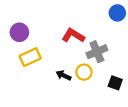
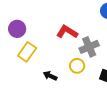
yellow rectangle: (30, 57) -> (27, 52), turned -30
black arrow: (64, 75) -> (50, 76), moved

